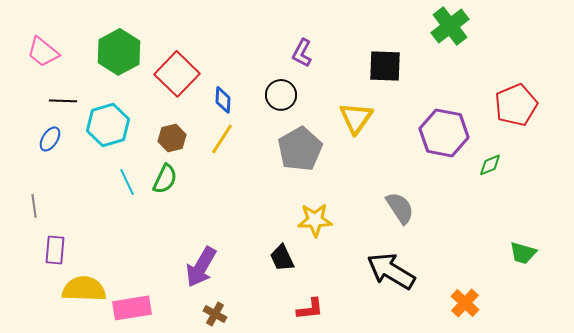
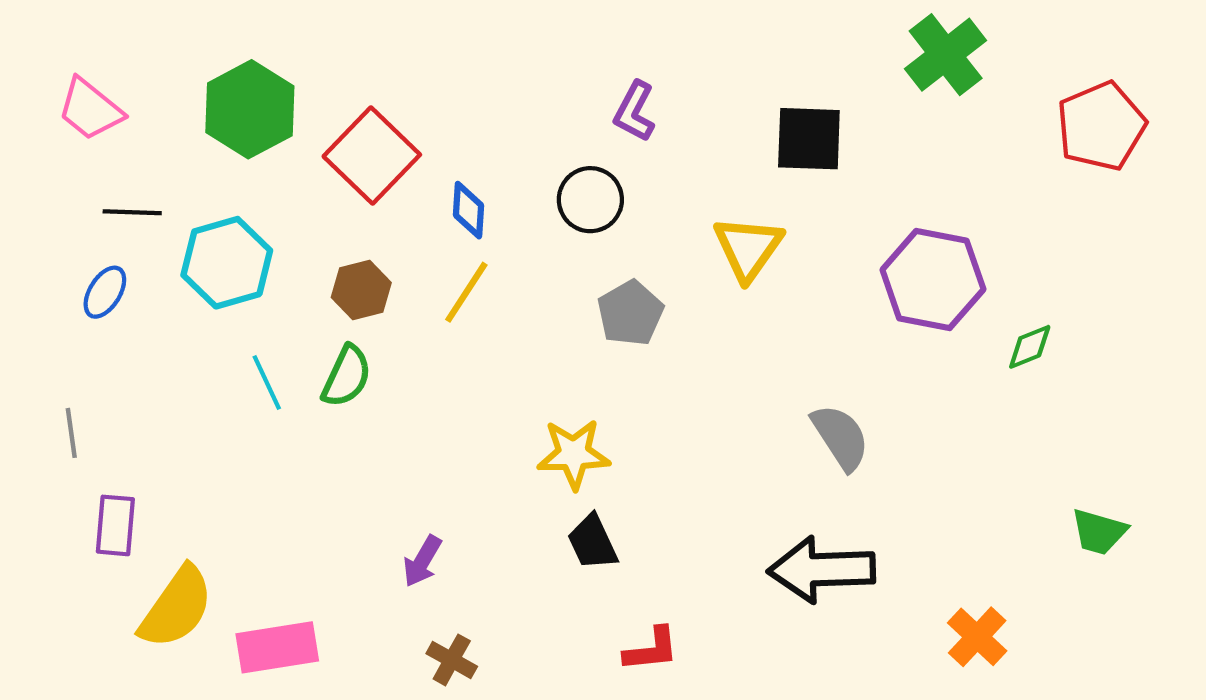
red pentagon: (516, 105) -> (1101, 126), moved
gray pentagon: (300, 149) -> (630, 313), size x0.7
yellow star: (315, 220) -> (574, 454), moved
purple arrow: (201, 267) -> (422, 561), size x0.6
black arrow: (391, 271) -> (822, 570), turned -33
yellow semicircle: (84, 289) -> (176, 607), turned 123

